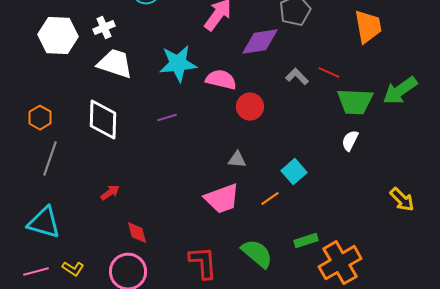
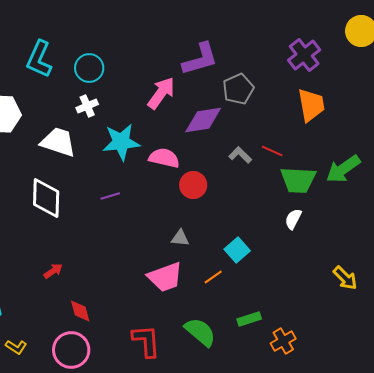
white cross: (104, 28) -> (87, 106), moved
orange cross: (340, 263) -> (283, 341), size x0.6

